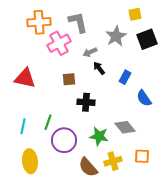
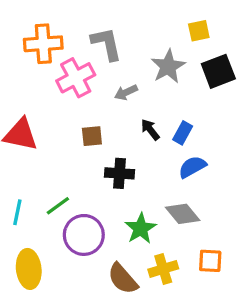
black arrow: (99, 68) -> (150, 130), moved
blue semicircle: (144, 98) -> (192, 167), moved, turned 96
green line: (48, 122) -> (58, 206), turned 35
green star: (99, 136) -> (141, 228), turned 30

